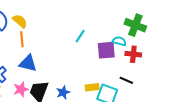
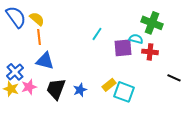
black line: (126, 80) -> (174, 78), moved
yellow rectangle: (92, 87) -> (109, 85), turned -32
pink star: (21, 89) -> (29, 87), moved

